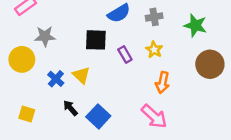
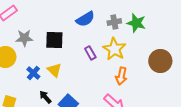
green star: (195, 25) -> (136, 23), moved
black square: (96, 40) -> (54, 40), moved
yellow star: (154, 50) -> (114, 49), size x1.6

